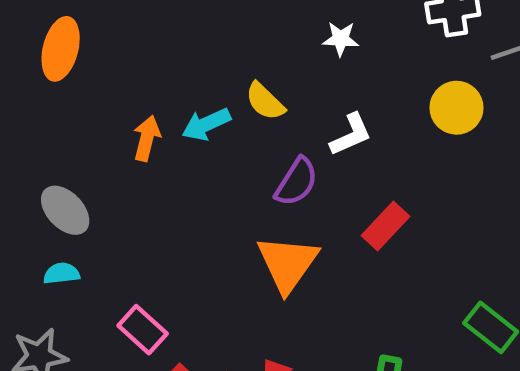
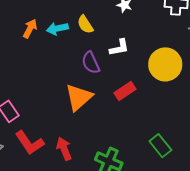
yellow circle: (457, 108) -> (165, 64), moved, size x1.4
purple semicircle: (296, 182) -> (91, 63), turned 110

